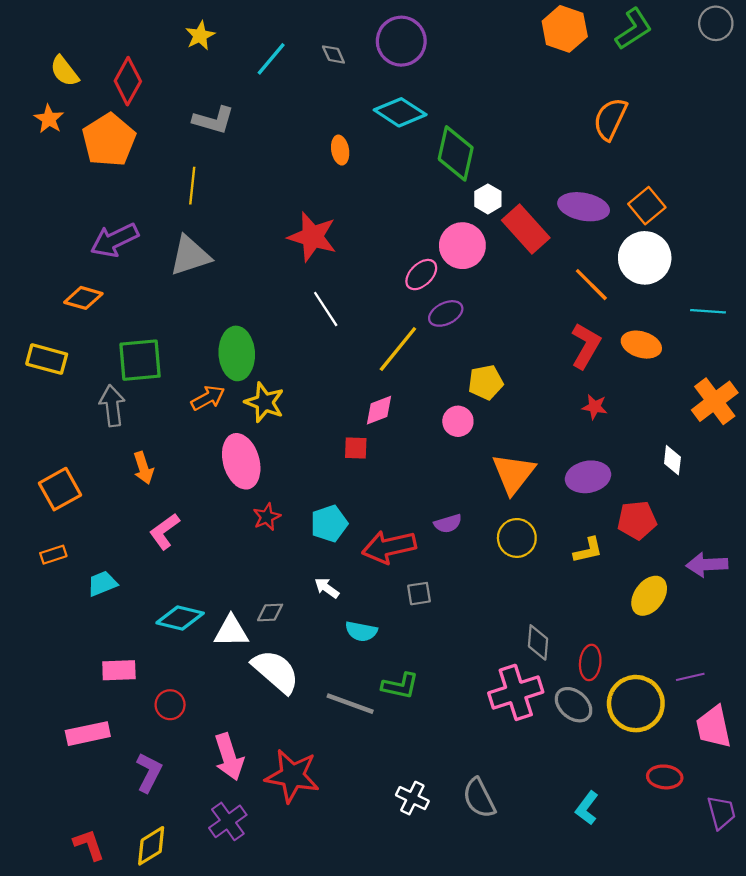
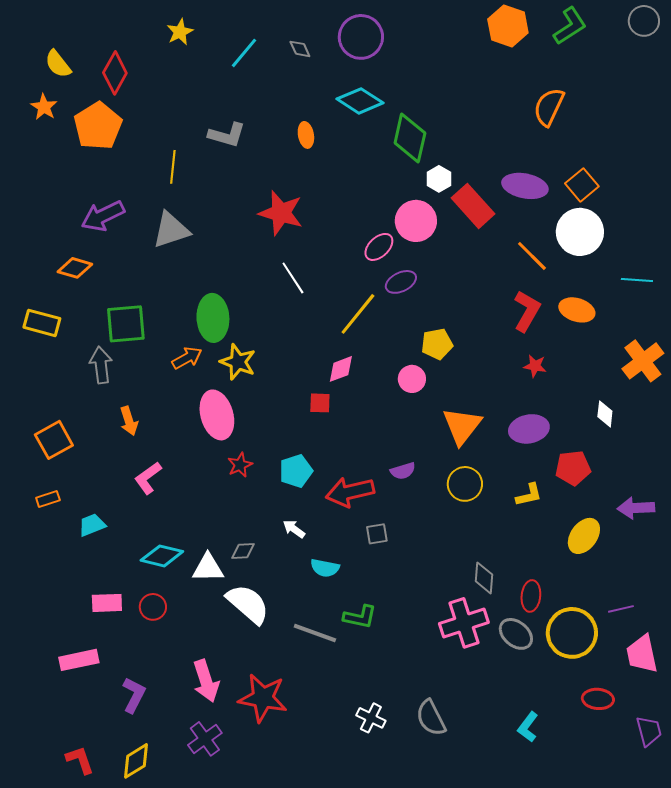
gray L-shape: (213, 120) -> (227, 135), moved
red circle: (170, 705) -> (153, 607), moved

